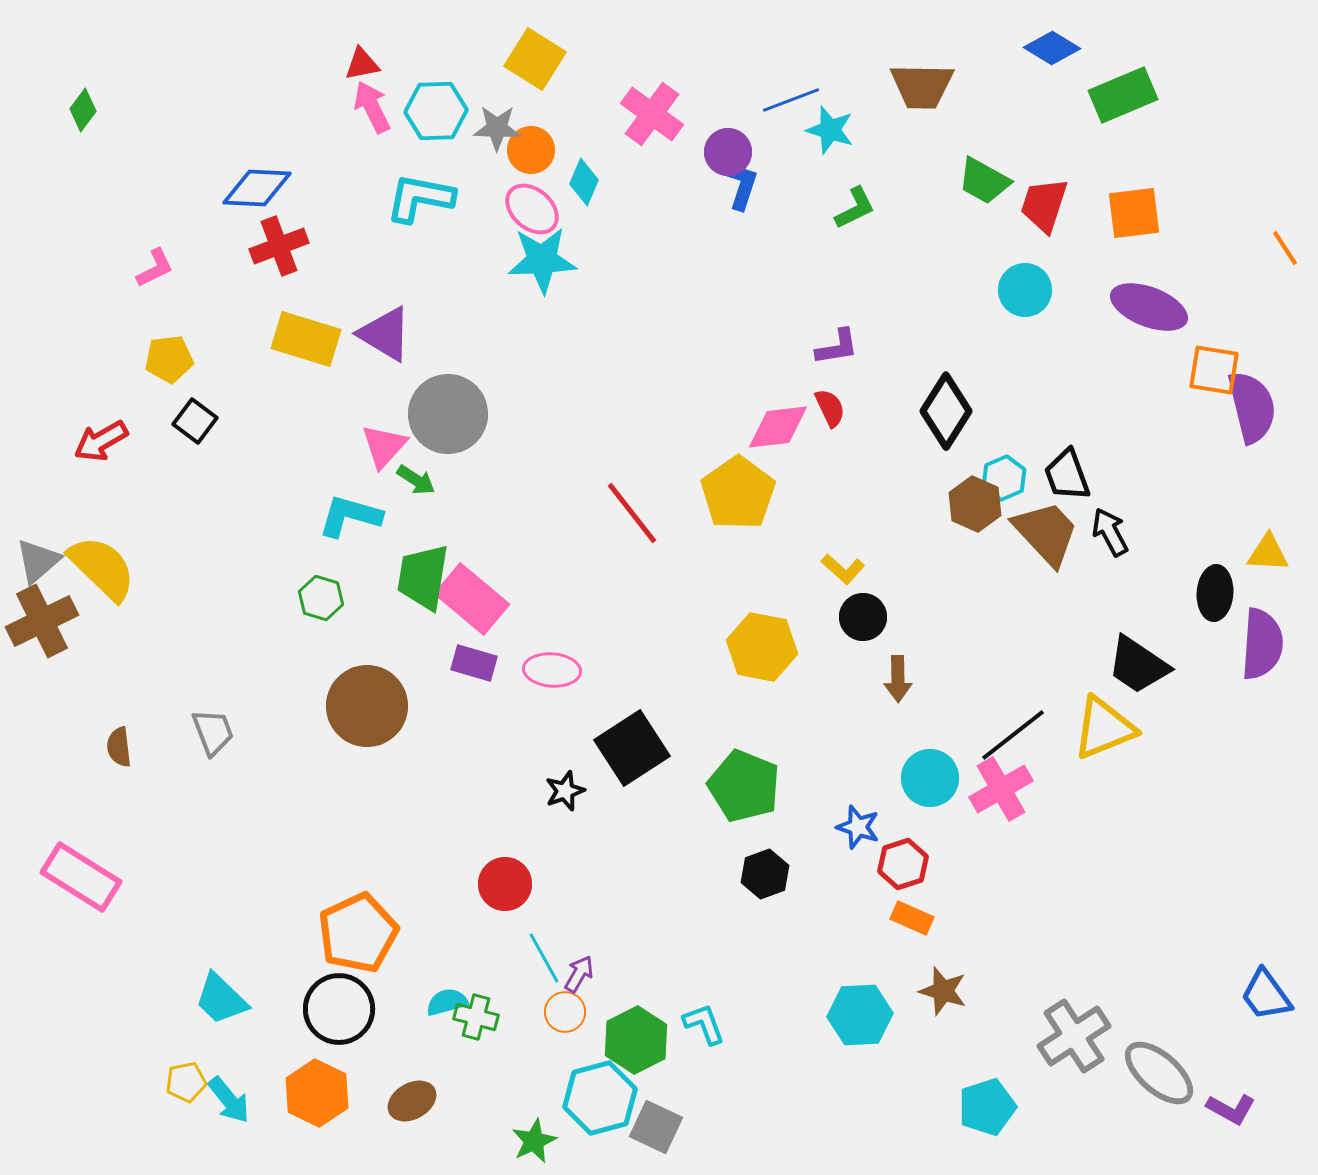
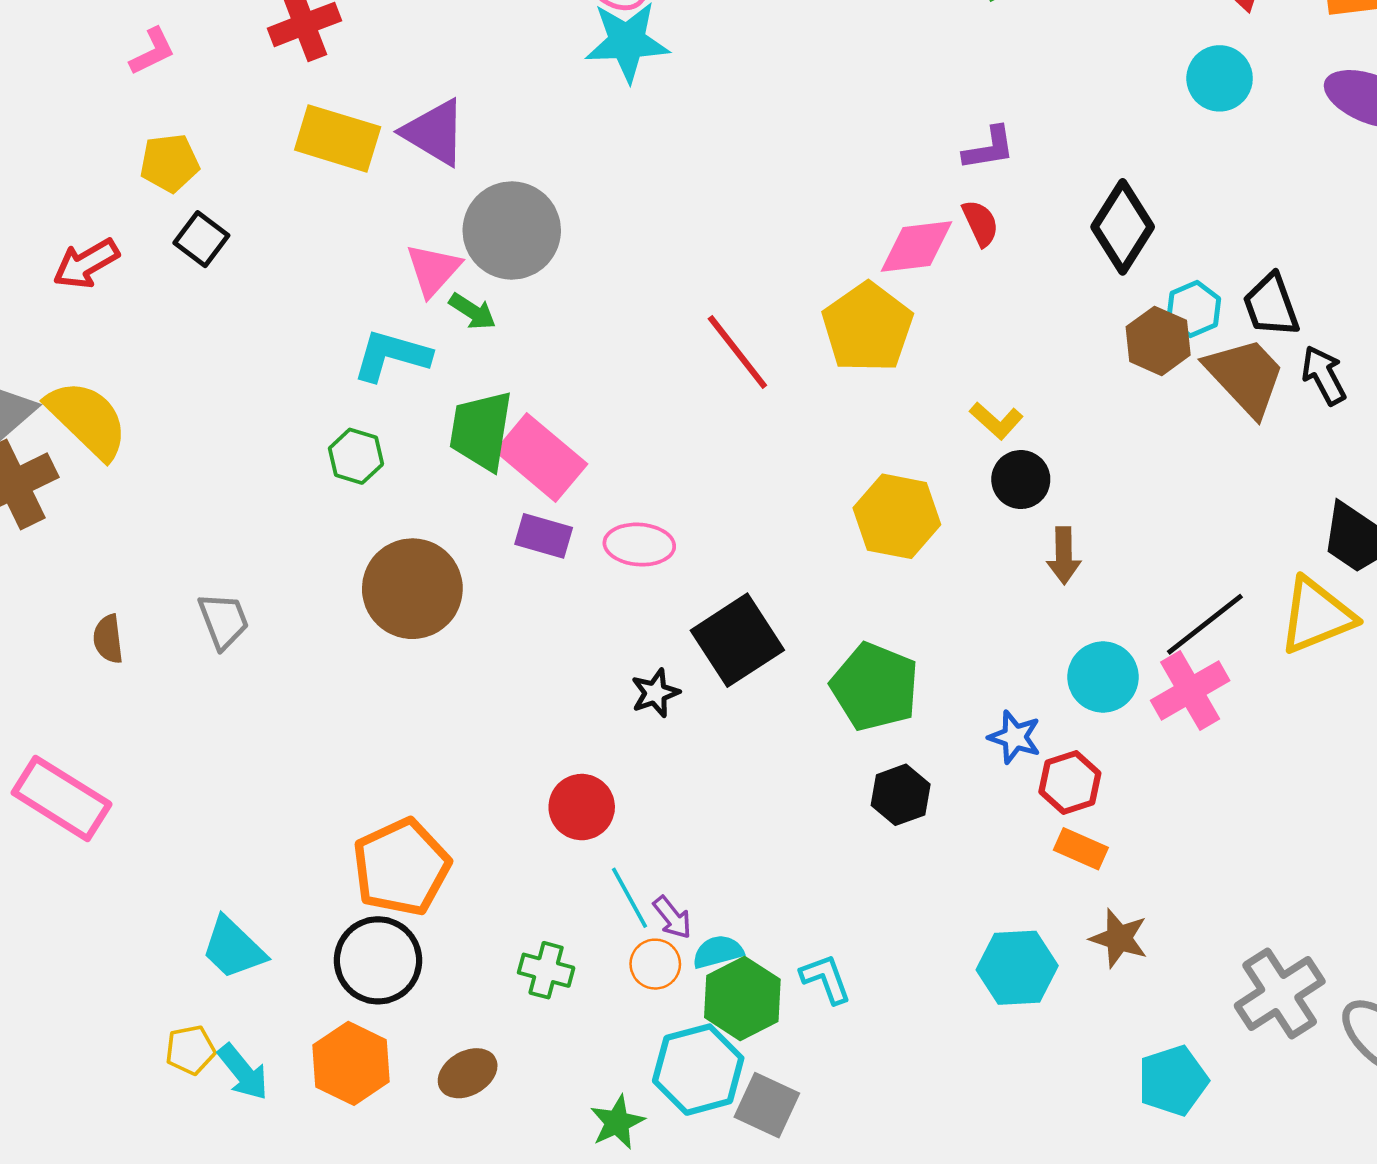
purple arrow: (579, 974) -> (672, 917), turned 111
cyan semicircle: (447, 1002) -> (718, 952), moved

